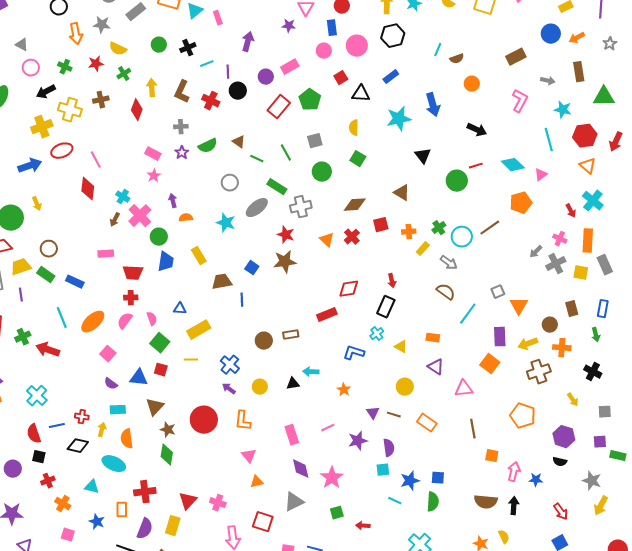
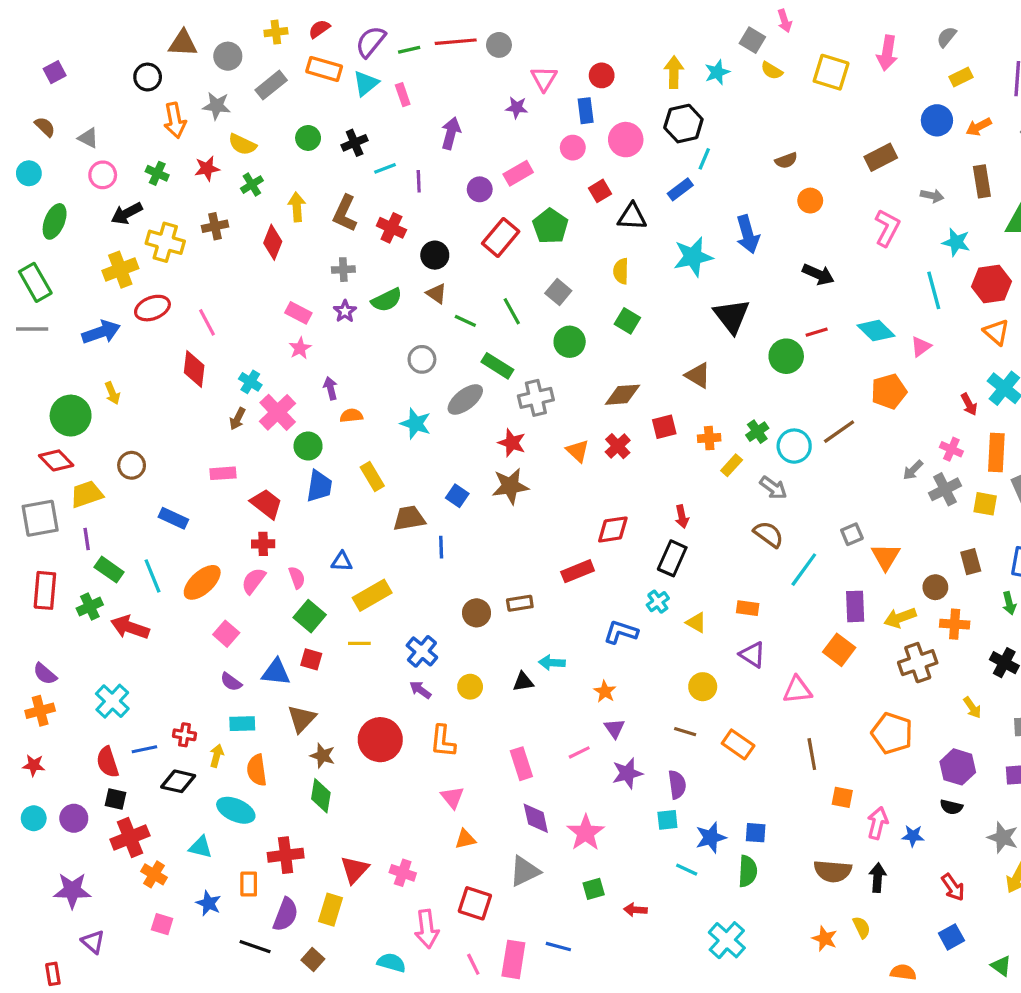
cyan line: (438, 50) -> (704, 159), moved
black circle: (238, 91) -> (435, 255), moved
gray square: (315, 141) -> (558, 292), turned -35
black triangle: (423, 156) -> (732, 316), size x1.4
red trapezoid: (133, 273) -> (266, 504), turned -145
green rectangle: (46, 275) -> (109, 570), moved
purple triangle: (373, 413) -> (614, 728), moved
red cross: (48, 481) -> (130, 837), size x1.6

